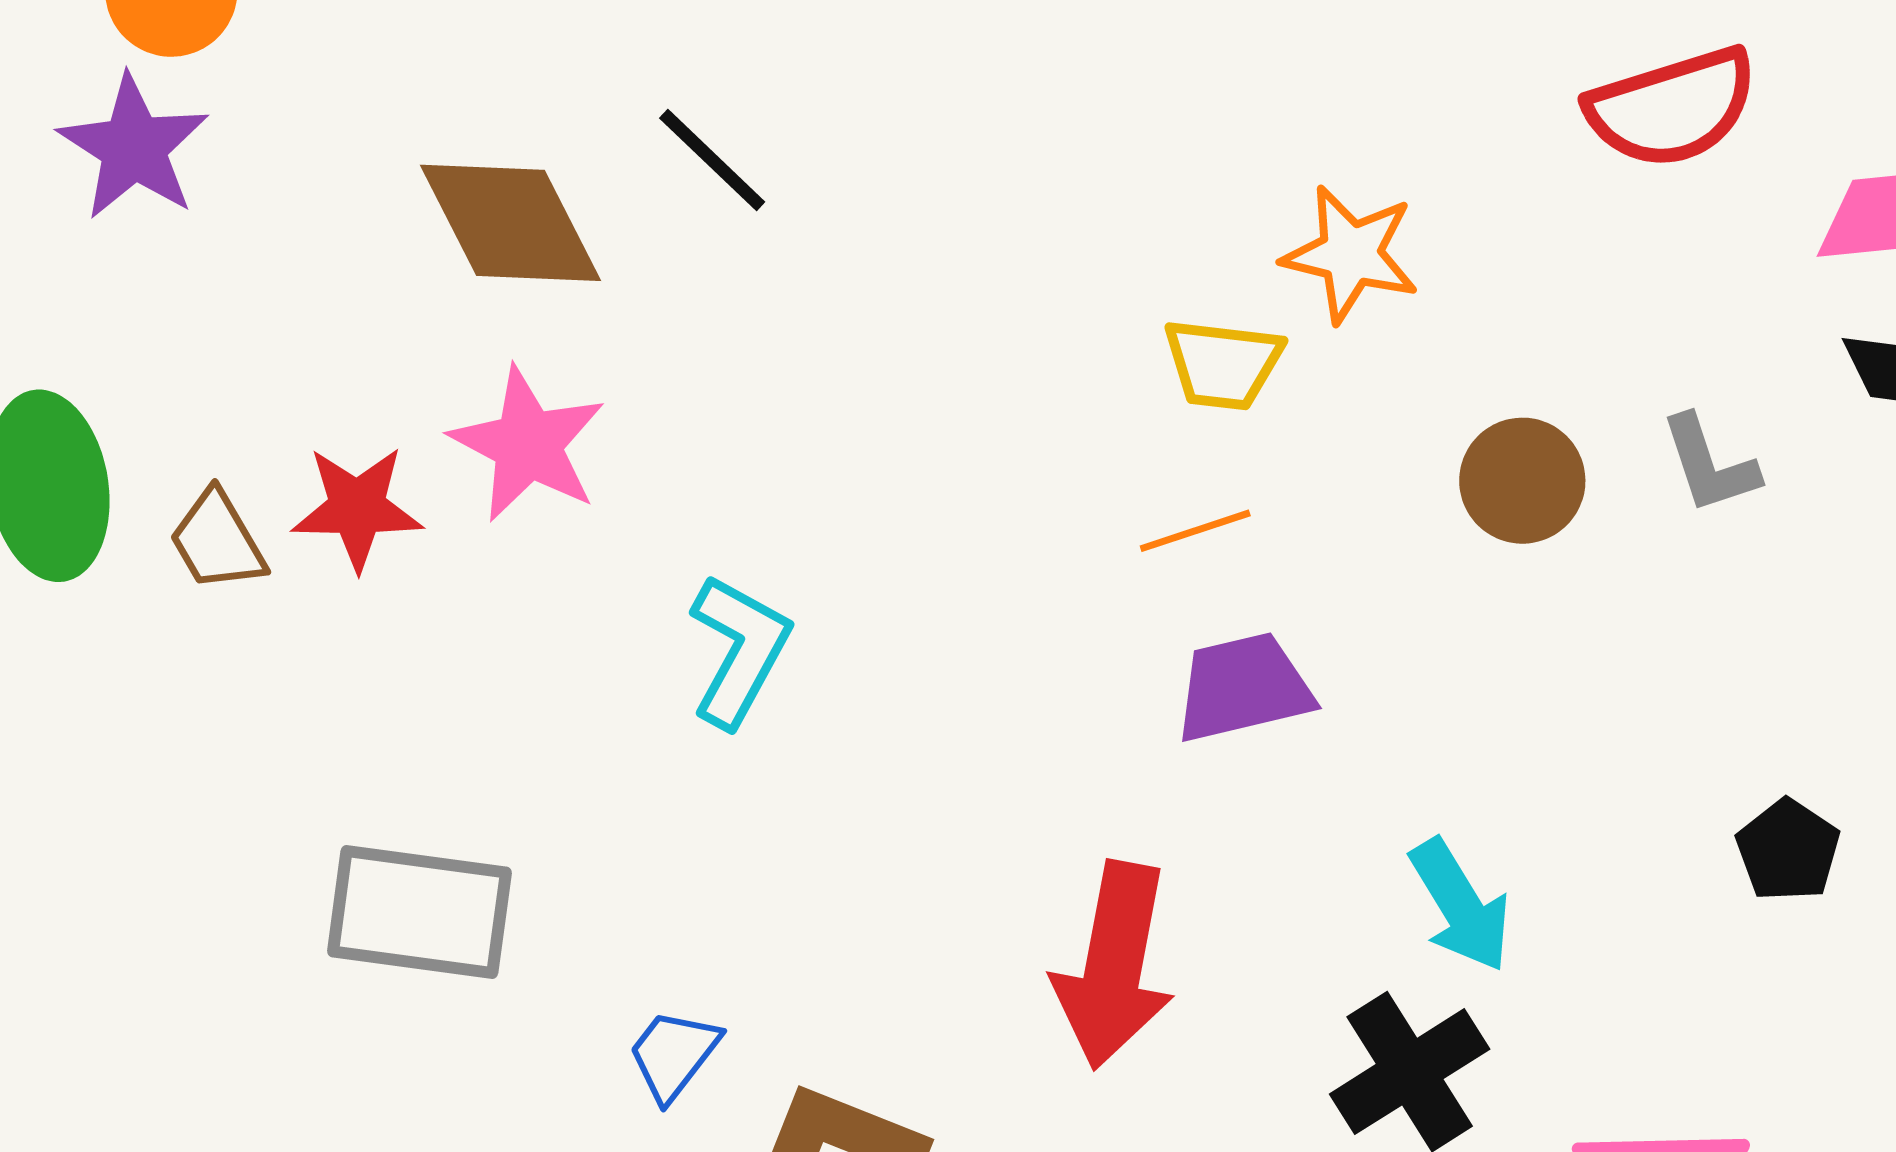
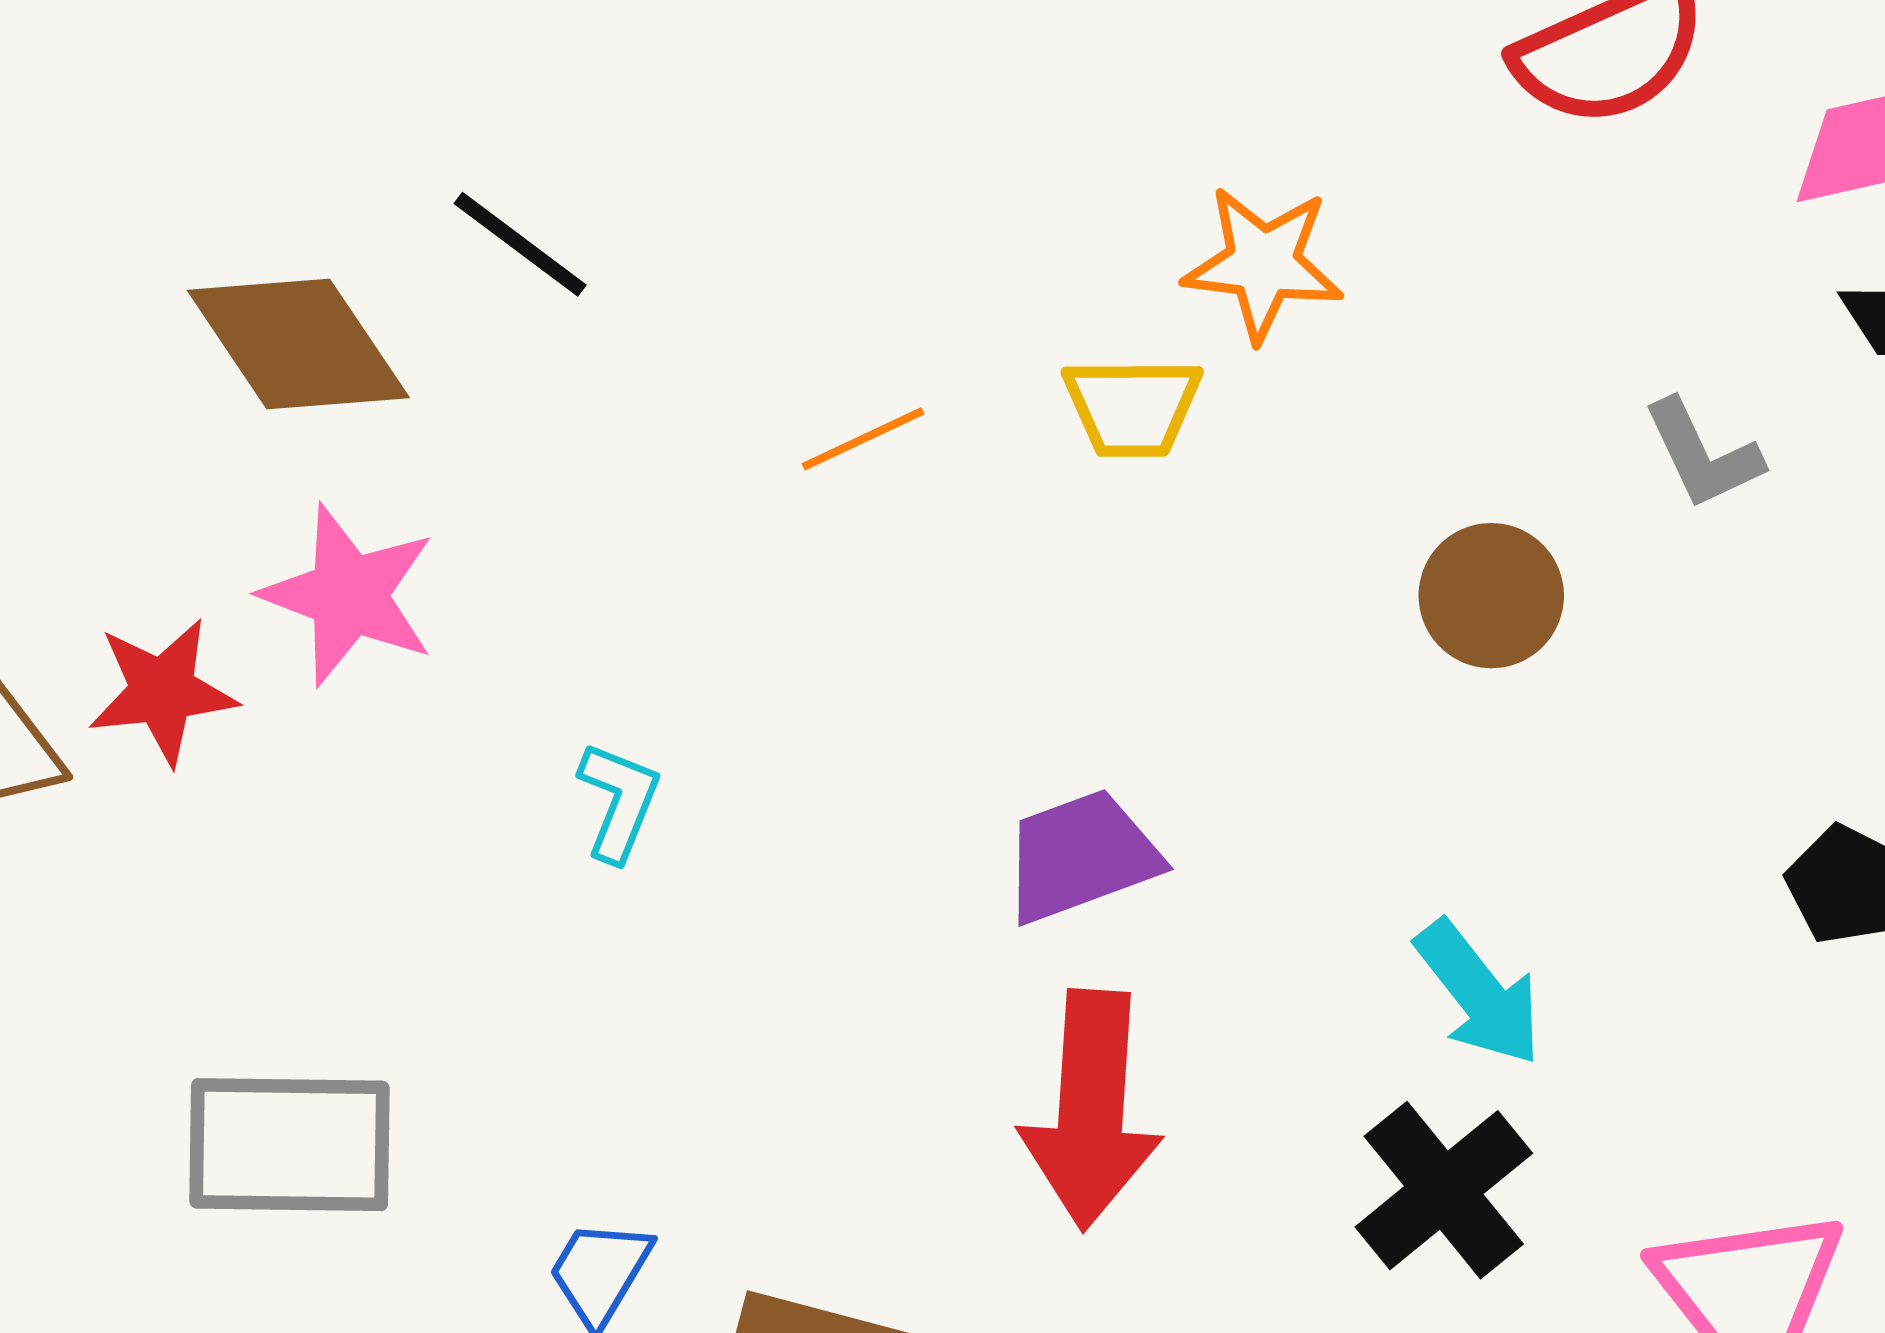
brown circle: (1522, 481) -> (1491, 596), moved
orange line: (1195, 531) -> (863, 439), moved
cyan L-shape: (739, 650) -> (619, 801), size x0.7
purple trapezoid: (1243, 688) -> (1081, 856), moved

